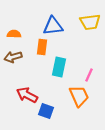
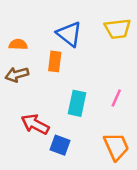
blue triangle: (53, 26) -> (69, 34), turned 45
cyan rectangle: (59, 67) -> (77, 103), moved
orange trapezoid: (79, 96) -> (116, 146), moved

